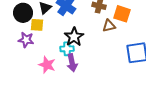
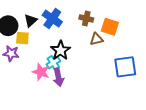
cyan cross: (67, 49) -> (53, 63), turned -32
pink star: (47, 65) -> (41, 72), moved

